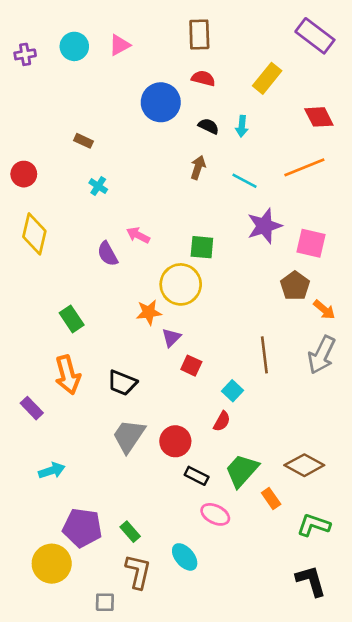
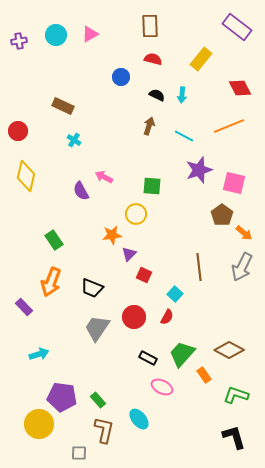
blue circle: (161, 102) -> (121, 77), size x0.6
brown rectangle: (84, 141) -> (63, 106), size x1.5
yellow circle: (181, 284) -> (136, 214), size x0.7
orange arrow: (68, 375) -> (51, 282), turned 36
red circle: (175, 441) -> (134, 317), moved

